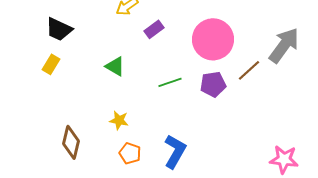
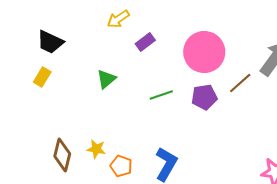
green triangle: (115, 66) -> (106, 79), turned 50
yellow star: (119, 120) -> (96, 149), moved

